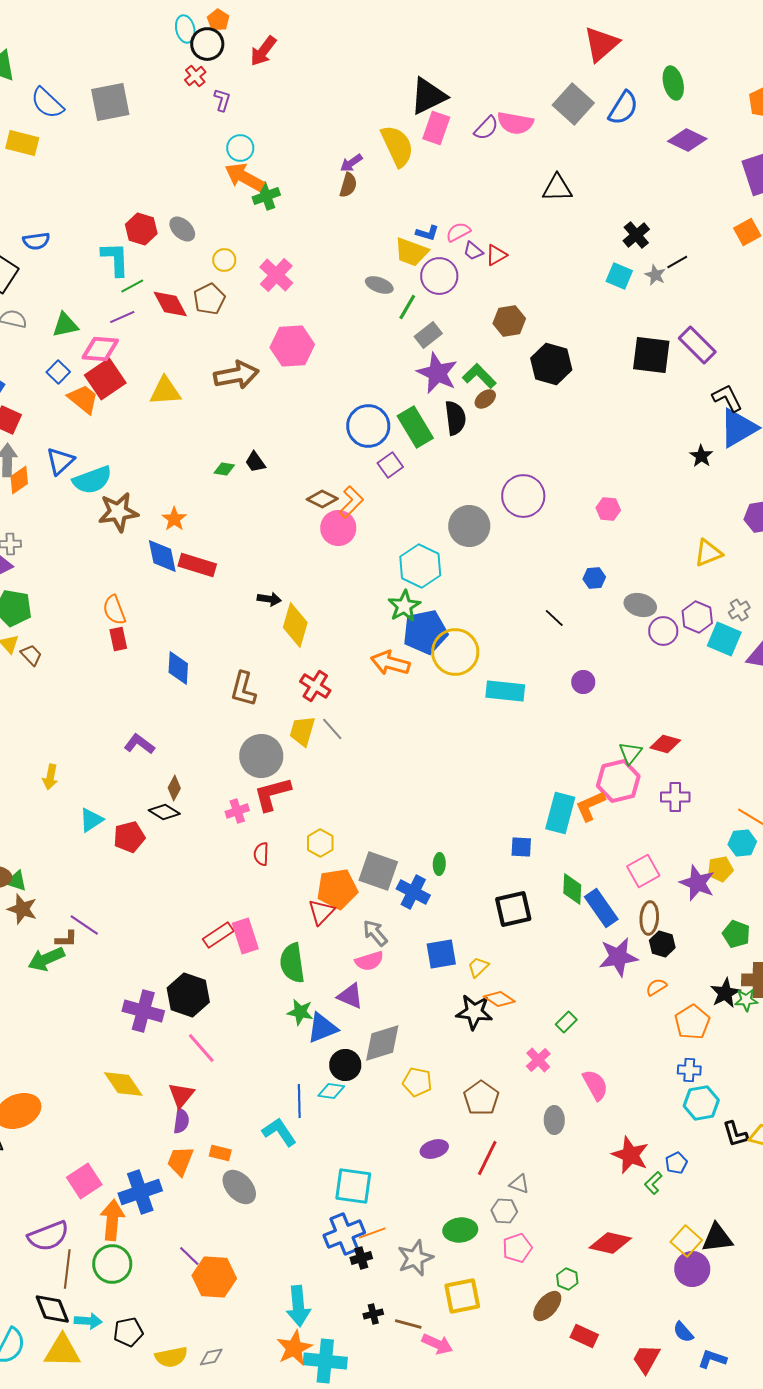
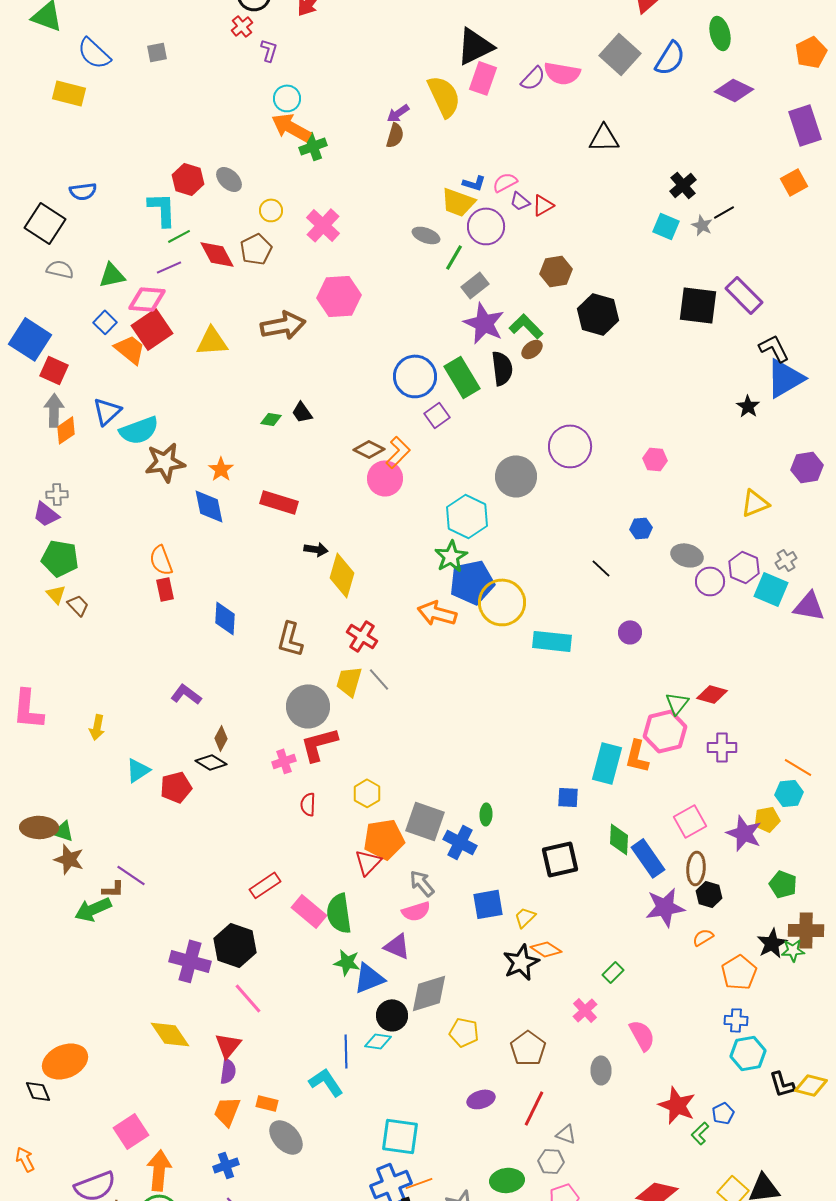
gray square: (110, 102) -> (157, 52), size x0.5
red rectangle: (197, 565) -> (279, 502), moved
orange L-shape: (590, 806) -> (637, 756), turned -52
pink rectangle: (245, 936) -> (309, 911), moved, turned -32
black star: (474, 1012) -> (521, 962), turned -30
blue cross: (140, 1192) -> (226, 1165), moved, size x0.6

